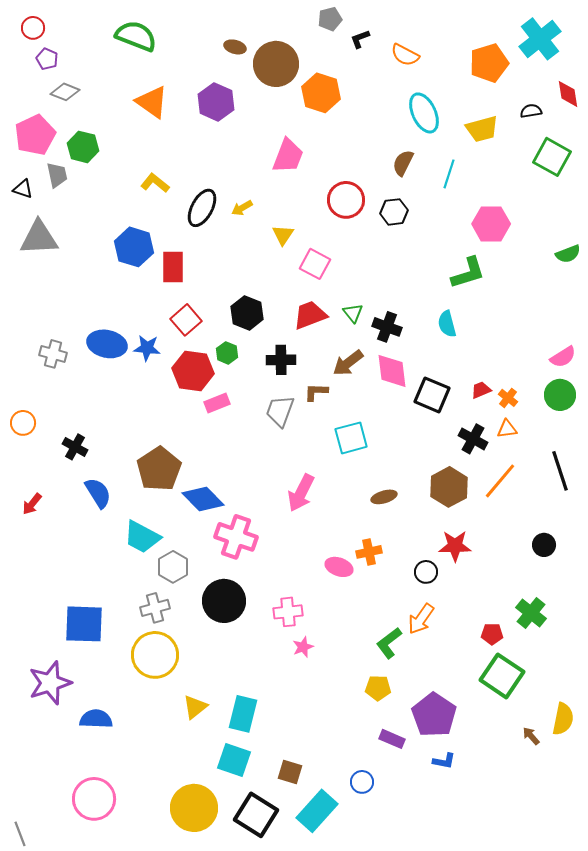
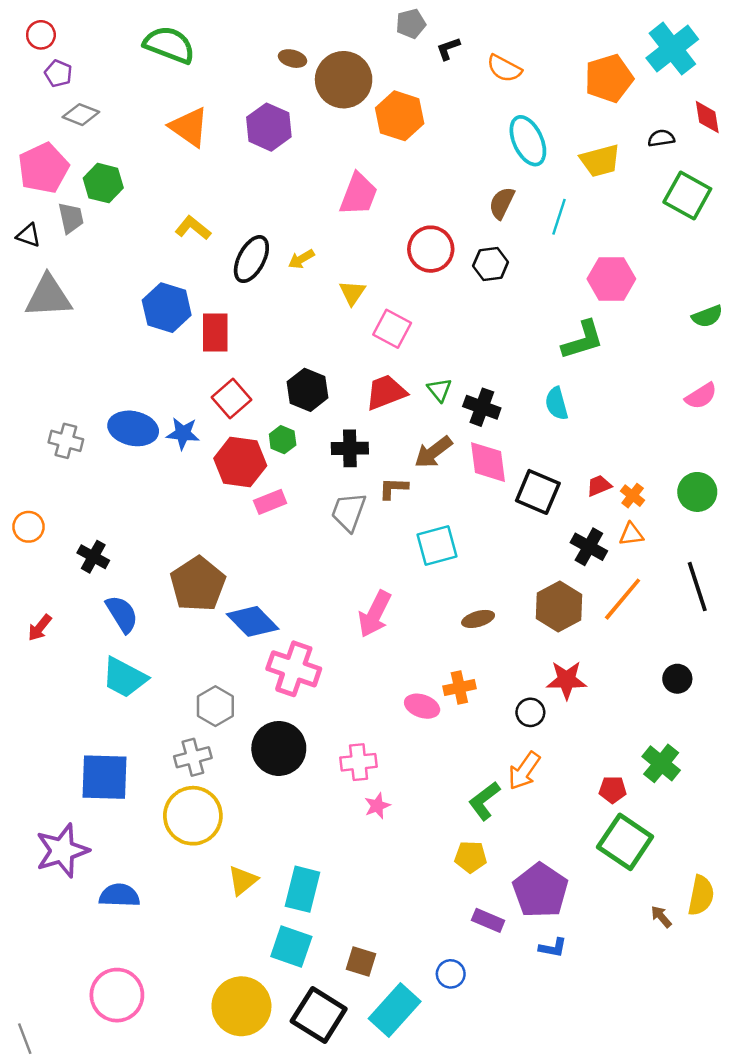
pink semicircle: (563, 357) -> (701, 396), moved
cyan trapezoid: (142, 537) -> (124, 677), moved

